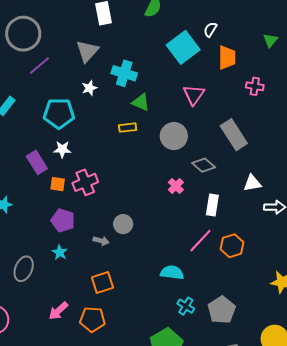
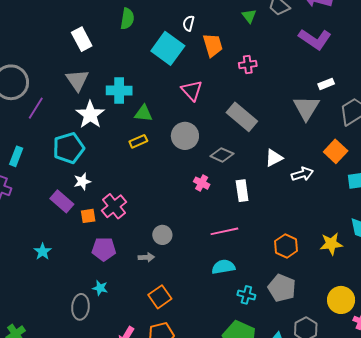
white star: (89, 88) -> (90, 115), size x1.8
pink line: (200, 241) -> (224, 231), moved, turned 52
orange hexagon: (232, 246) -> (286, 246), moved
cyan star: (60, 252) -> (100, 288), moved

